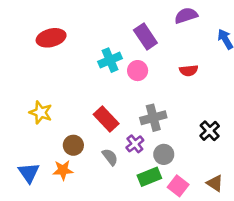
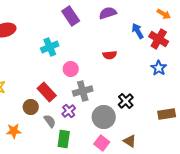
purple rectangle: (145, 36) -> (71, 16), moved
pink circle: (138, 71) -> (71, 69), moved
brown circle: (73, 145) -> (31, 107), moved
gray circle: (164, 154) -> (104, 117), moved, size x1.5
green rectangle: (149, 177) -> (64, 139), moved, turned -60

